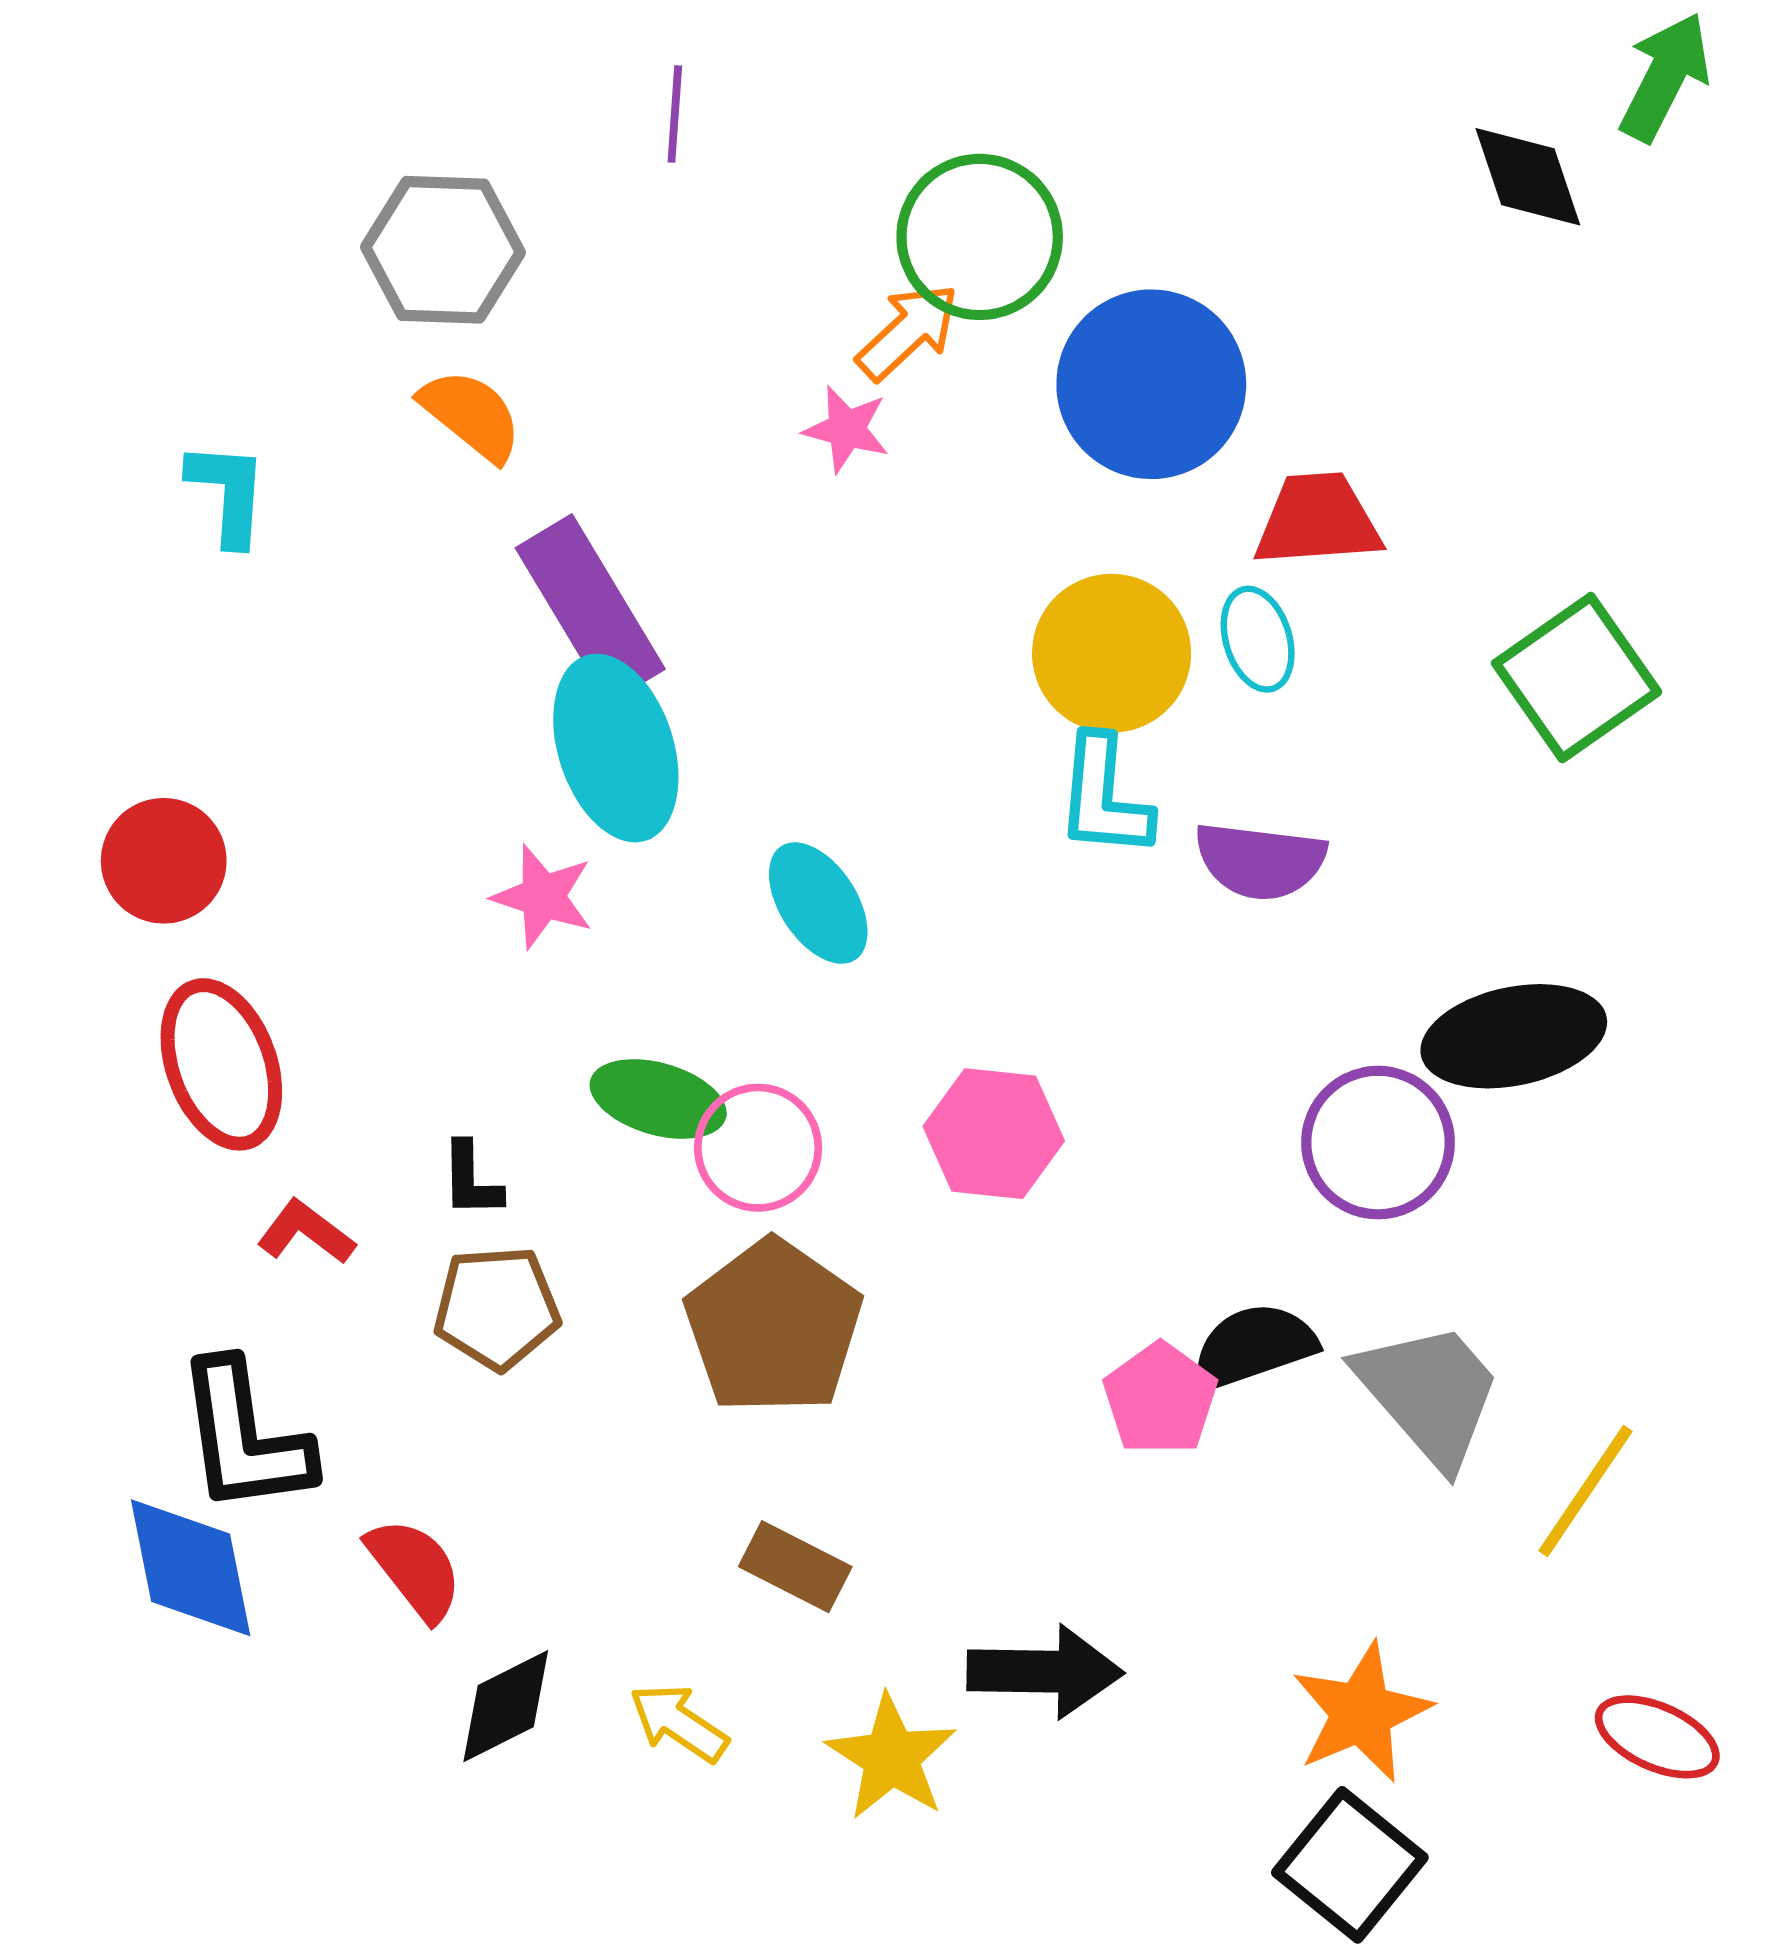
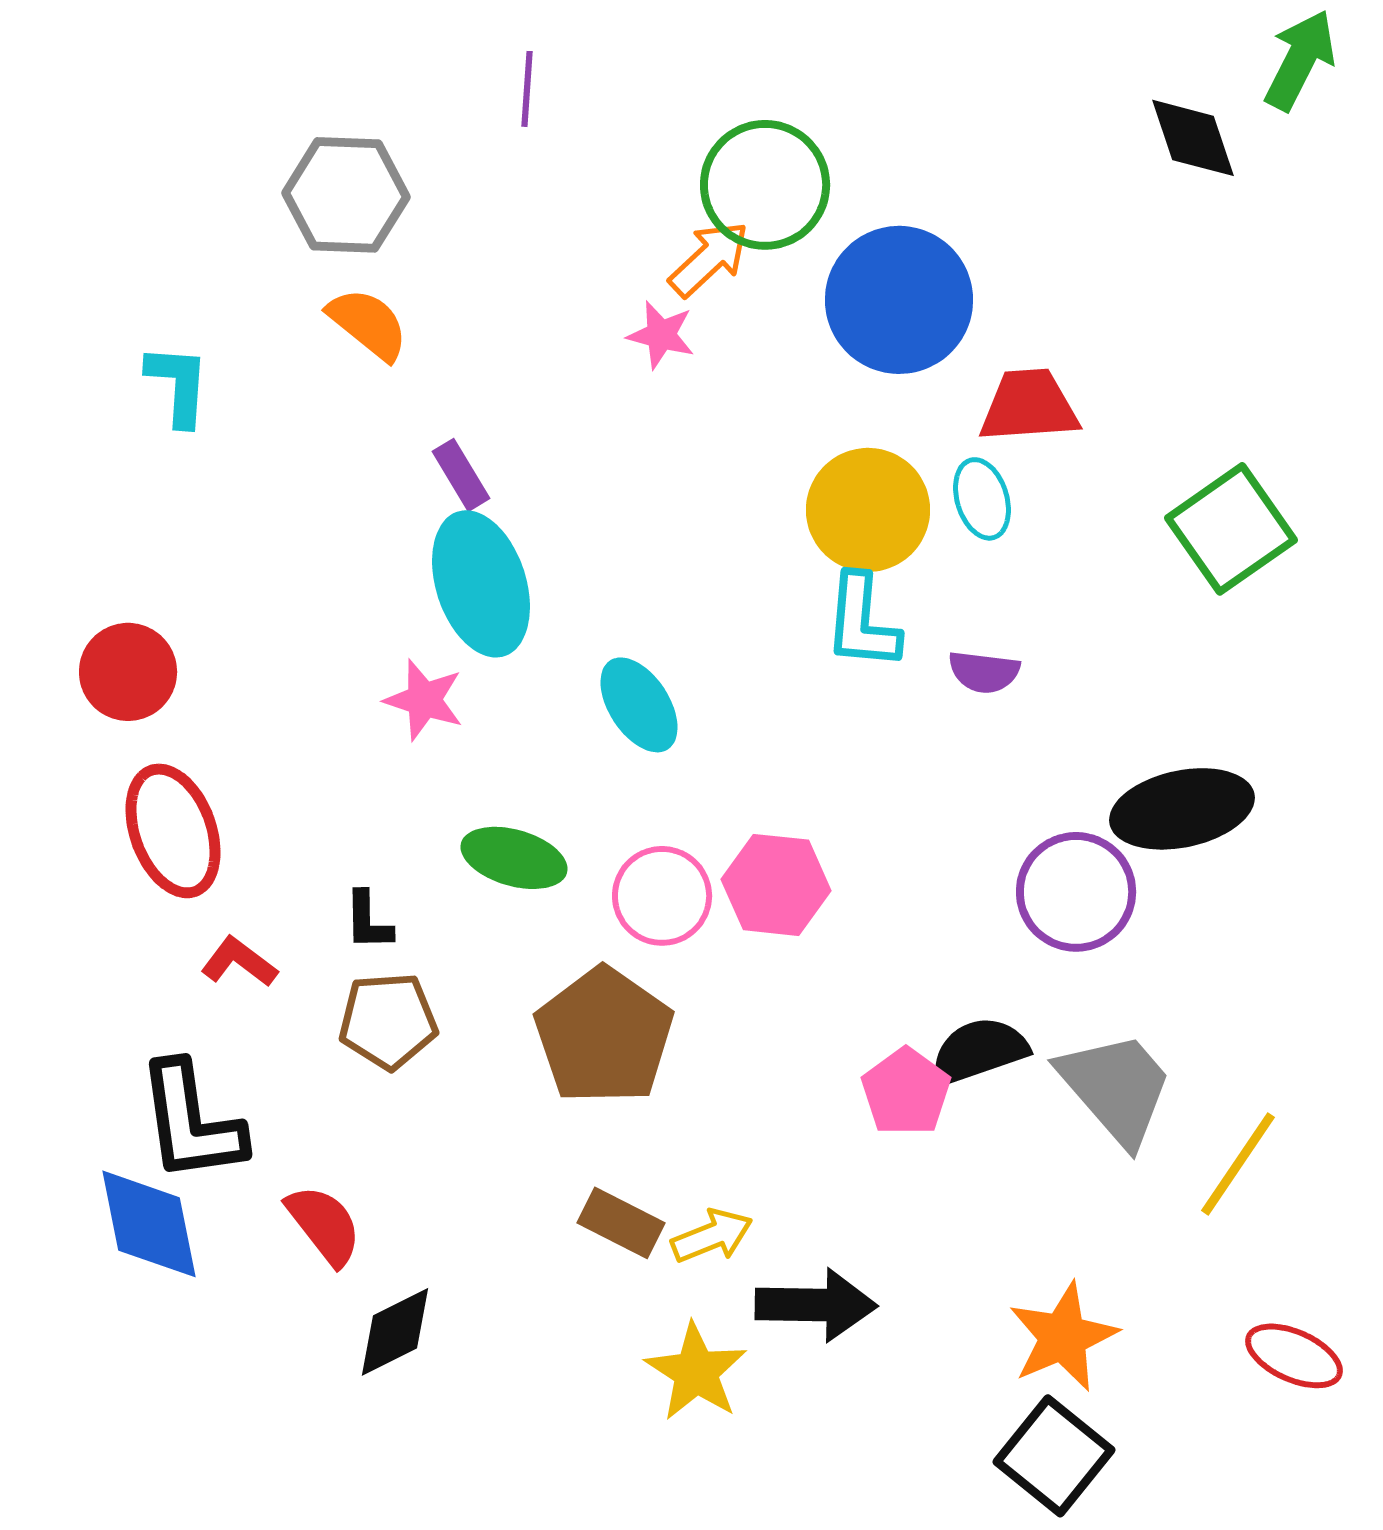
purple rectangle: (590, 608) -> (461, 475), size x0.5
purple semicircle: (1260, 861) -> (984, 672), size x0.7
pink circle: (758, 1148) -> (662, 896), moved
yellow arrow: (679, 1723) -> (712, 1236), moved, turned 124

